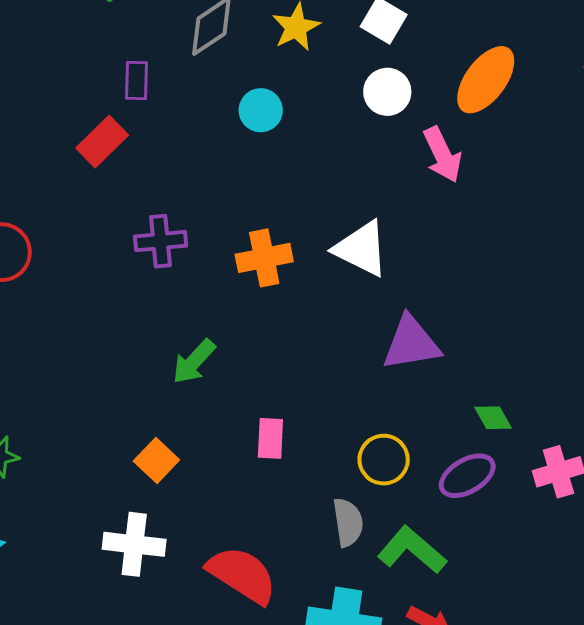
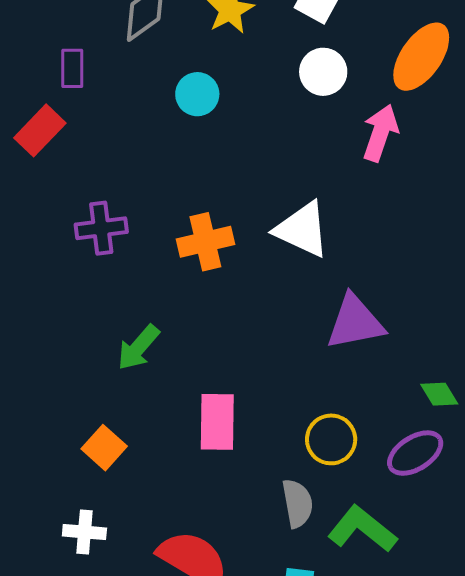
pink arrow: (442, 155) -> (380, 133), turned -134
pink rectangle: (270, 438) -> (217, 422), size x1.4
white cross: (134, 544) -> (84, 532), size x0.7

